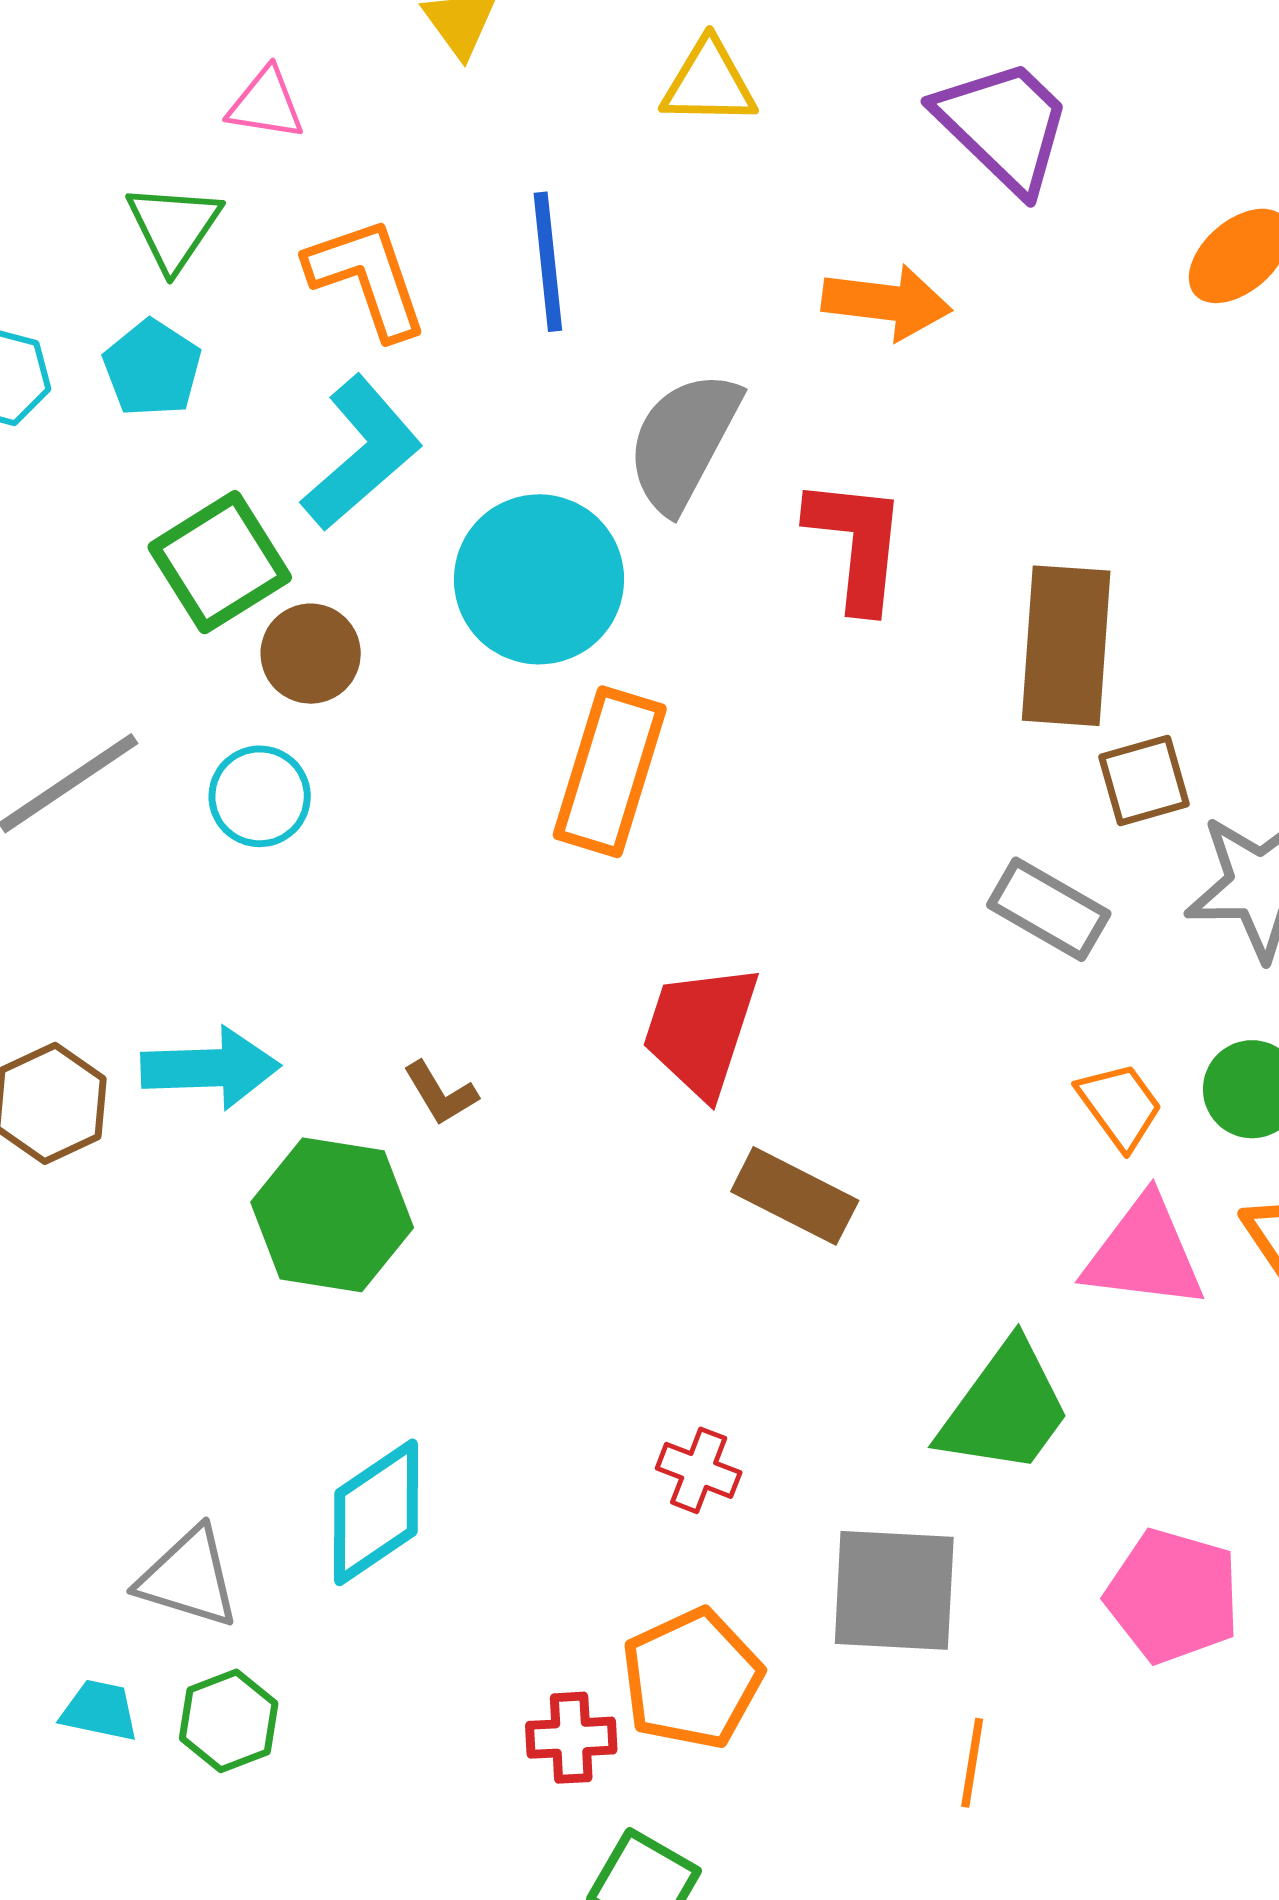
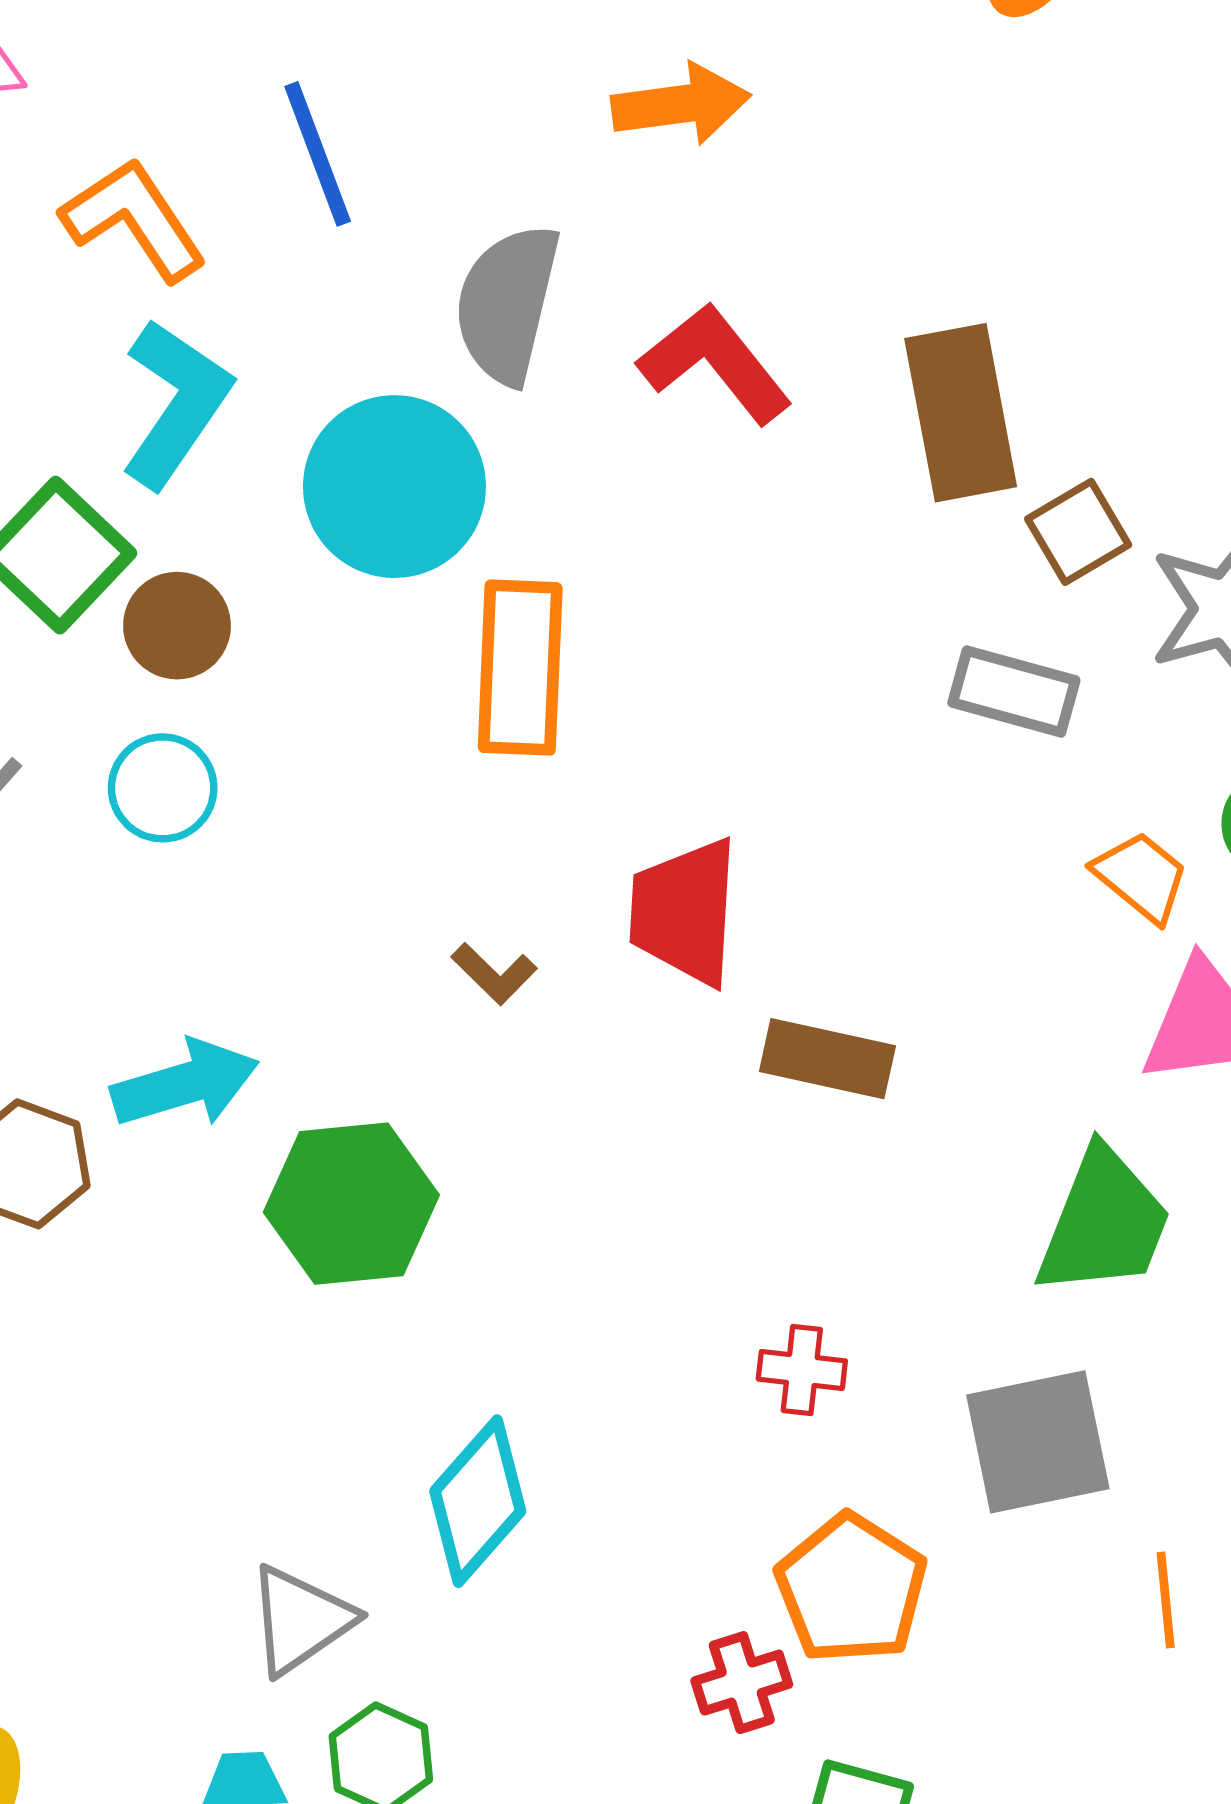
red L-shape: (857, 544) -> (715, 363), turned -30
brown L-shape: (440, 1093) -> (494, 974), moved
gray triangle: (188, 1578) -> (300, 1620), turned -37

